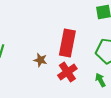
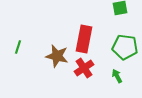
brown star: (40, 60) -> (57, 56), size x1.6

